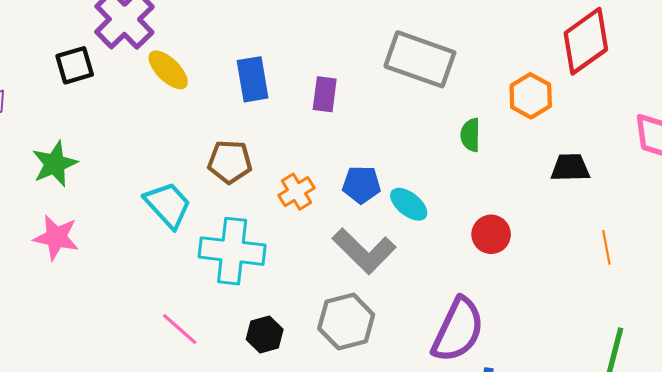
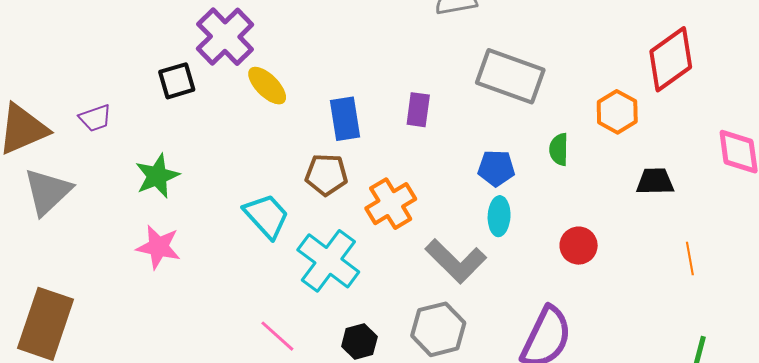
blue rectangle: (253, 79) -> (345, 119), moved
blue pentagon: (361, 185) -> (496, 168), moved
orange cross: (297, 192) -> (391, 204), size x1.4
cyan ellipse: (409, 204) -> (499, 216), turned 54
cyan cross: (232, 251) -> (328, 261), turned 30

